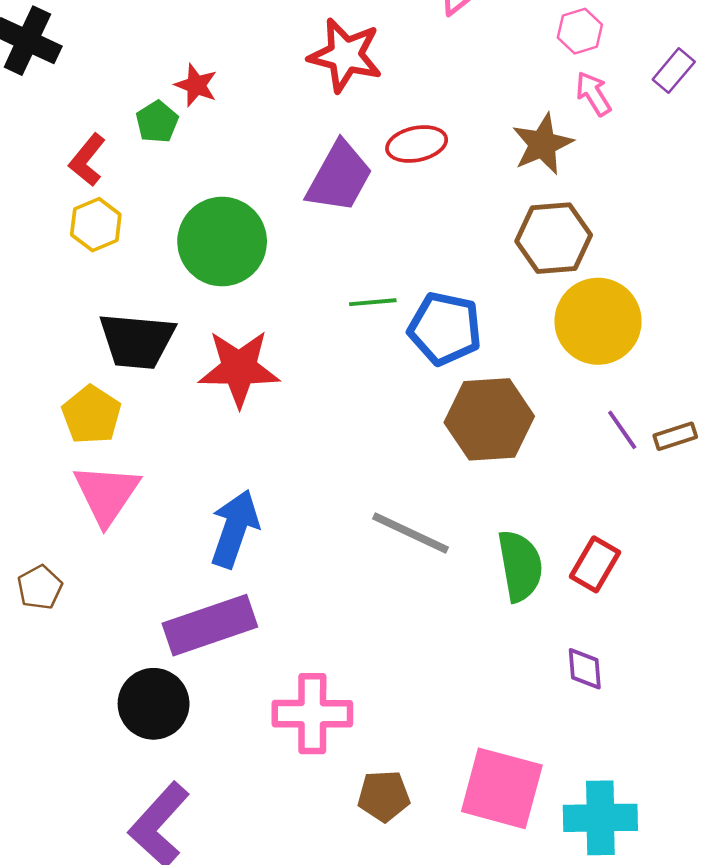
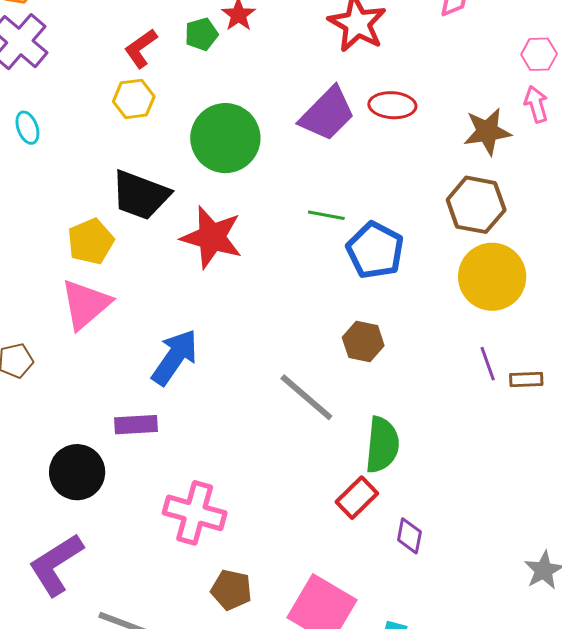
brown hexagon: (489, 419) -> (363, 341), moved, size x0.6
red rectangle: (595, 564) -> (357, 498), moved
purple rectangle: (210, 625) -> (136, 425), size x0.6

